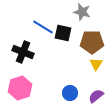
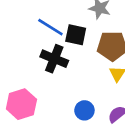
black cross: (23, 52) -> (54, 59), moved

